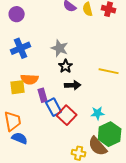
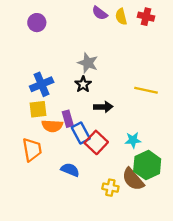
blue cross: (21, 48) -> (42, 84), moved
black star: (66, 66) -> (83, 84), moved
orange semicircle: (30, 79) -> (52, 126), moved
blue semicircle: (20, 138) -> (70, 170), moved

